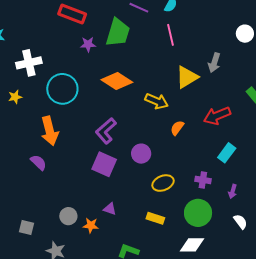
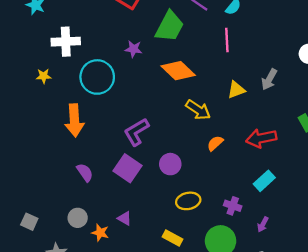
purple star: (88, 44) -> (134, 49), moved
yellow triangle: (187, 77) -> (236, 90), size x0.7
orange diamond: (117, 81) -> (178, 71), moved
purple semicircle: (38, 162) -> (85, 172), moved

